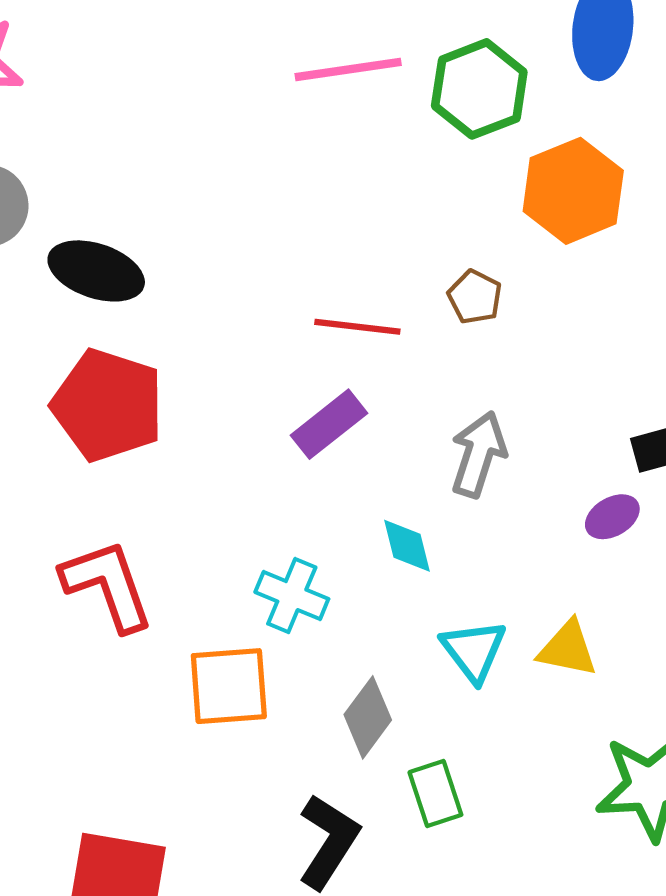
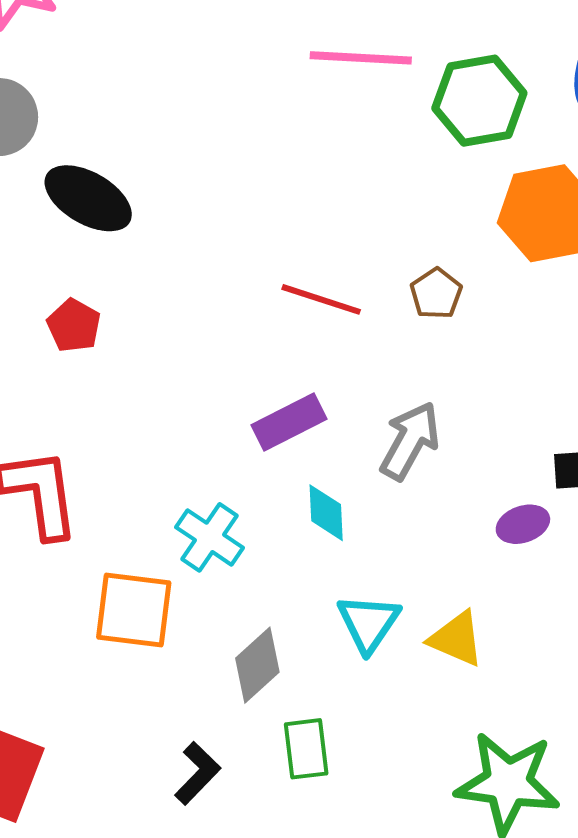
red pentagon: (108, 405) -> (74, 326), size x0.5
purple rectangle: (329, 424) -> (289, 422), moved
black L-shape: (328, 841) -> (197, 773), size x0.7

